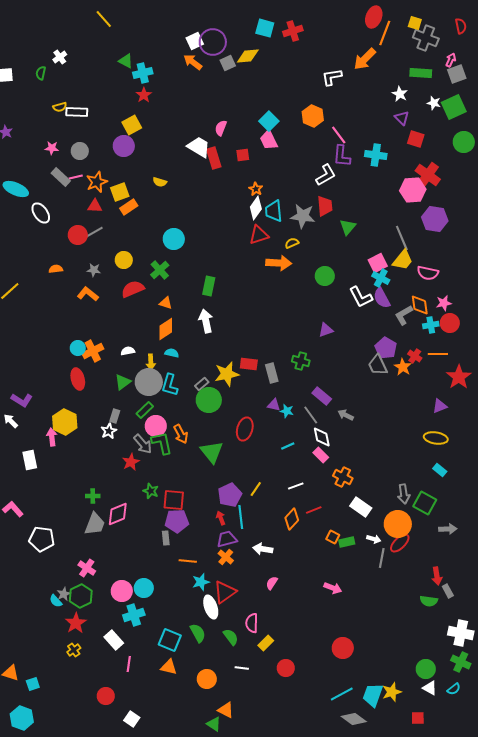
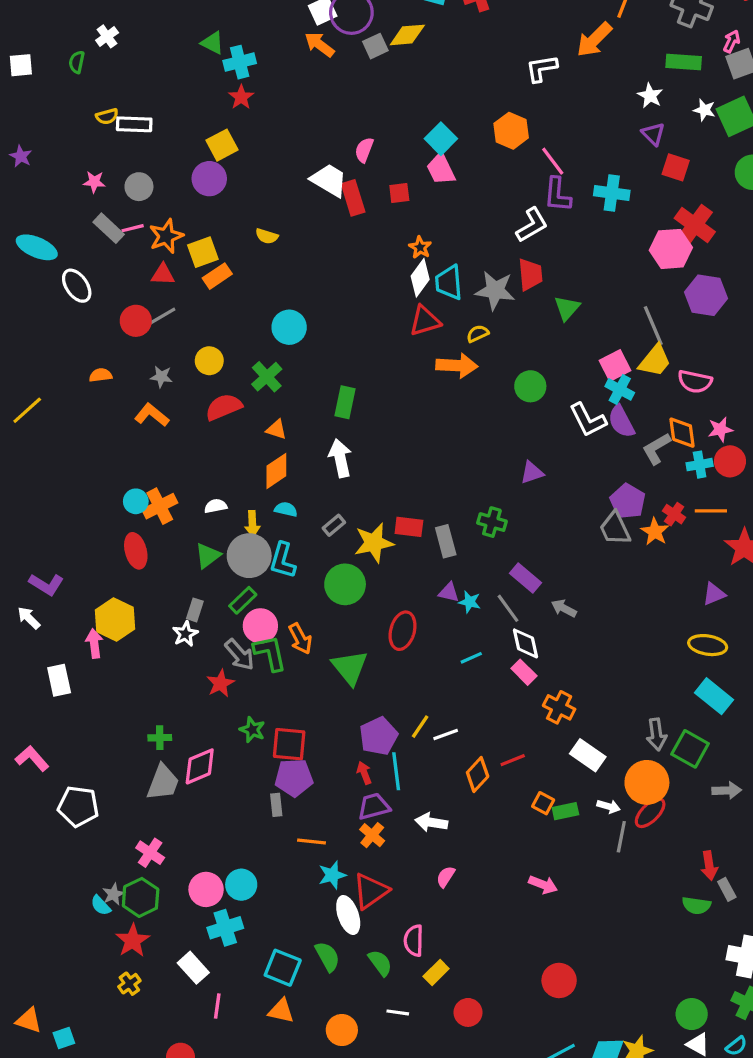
gray rectangle: (202, 384) -> (334, 525), moved
cyan rectangle: (440, 470) -> (714, 696), size x1.6
white line: (296, 486) -> (446, 735), moved

